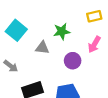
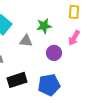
yellow rectangle: (94, 16) -> (74, 12), turned -72

